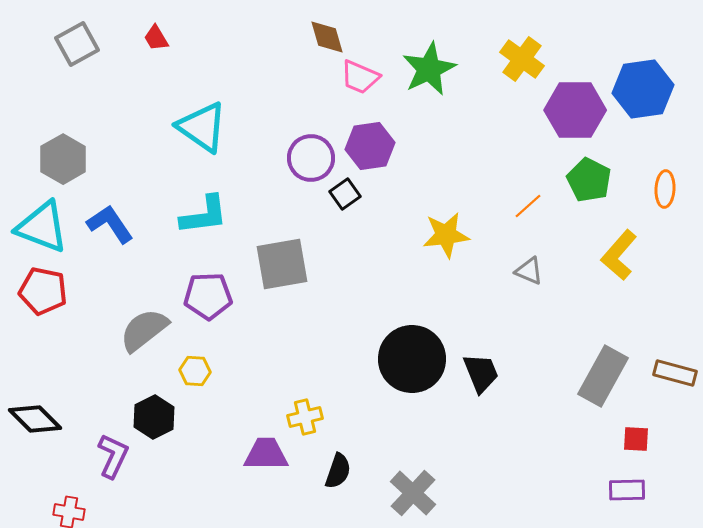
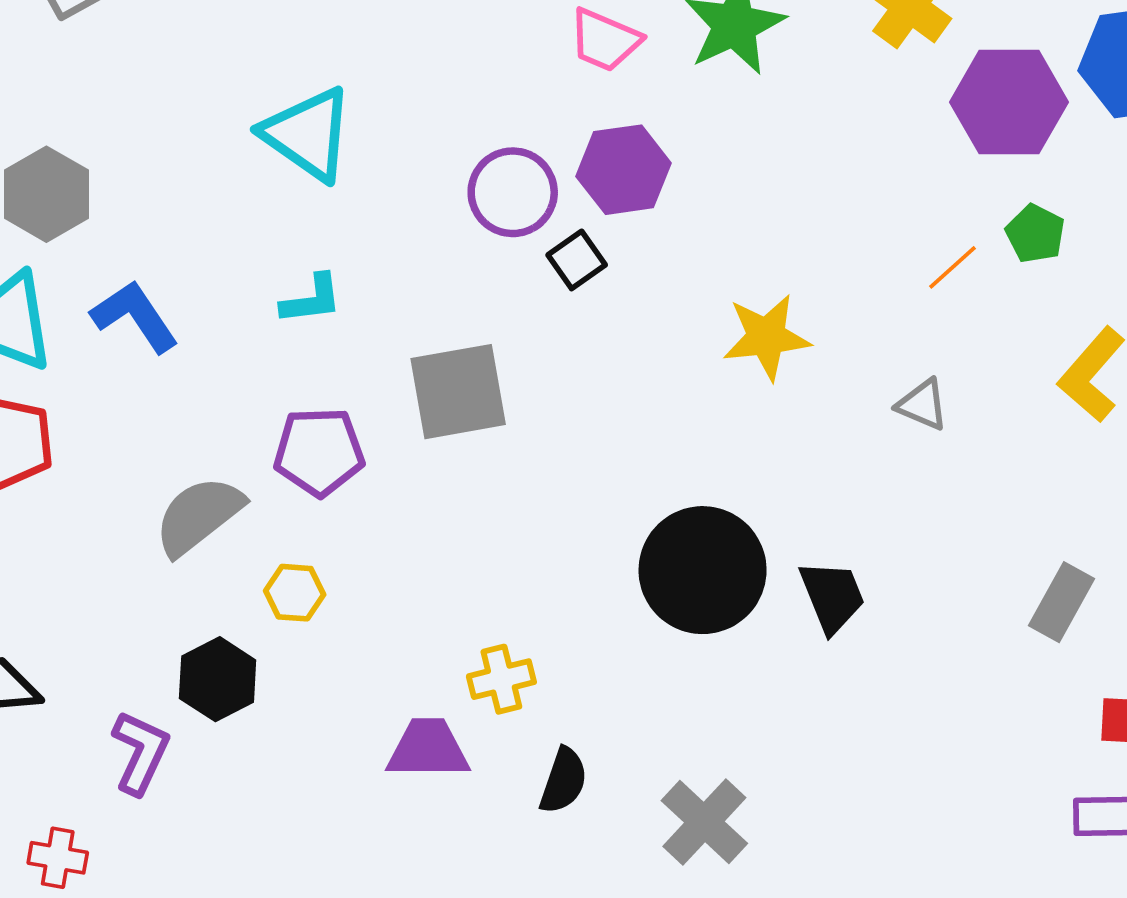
green pentagon: (589, 180) -> (1035, 234), size x0.7
orange line: (528, 206) -> (953, 267), moved
cyan L-shape: (204, 215) -> (312, 299), size x0.7
gray rectangle: (603, 376) -> (1062, 602), size x0.7

